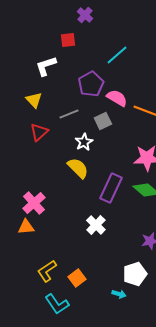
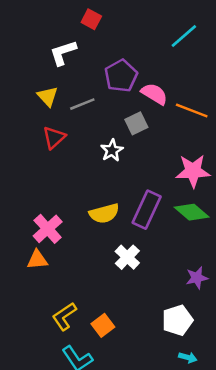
red square: (68, 40) -> (91, 19), turned 35
cyan line: (117, 55) -> (184, 36), moved
gray line: (69, 114) -> (82, 104), moved
yellow semicircle: (78, 168) -> (104, 213), moved, turned 120
cyan arrow: (119, 294) -> (188, 357), moved

